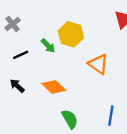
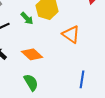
green semicircle: (70, 119) -> (31, 82), moved

